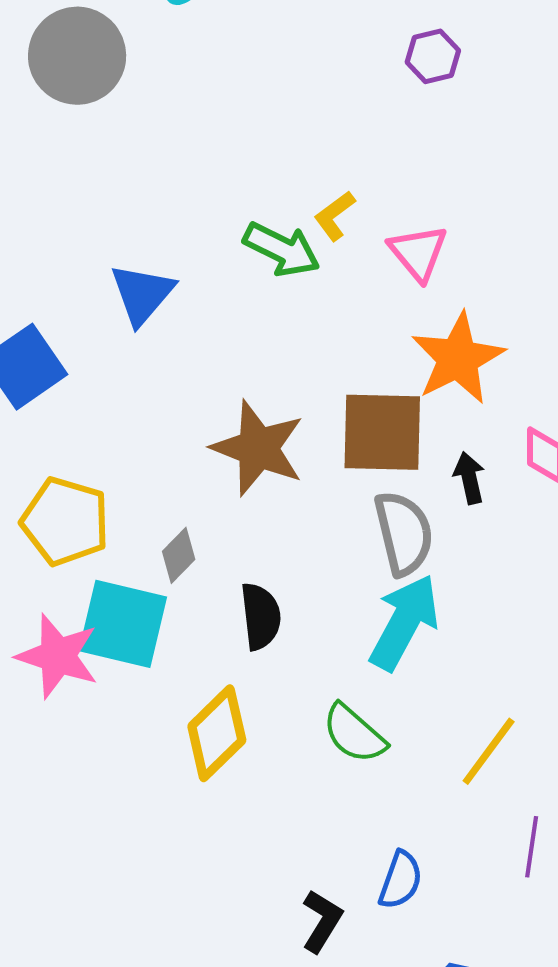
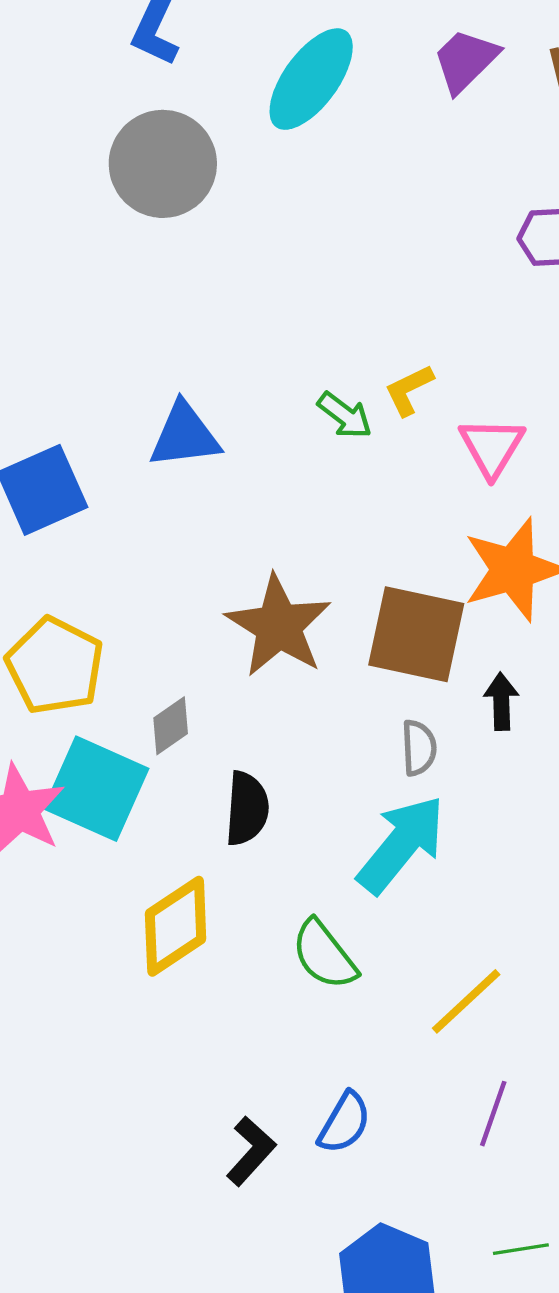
green arrow: (282, 249) -> (345, 415), size x0.7
blue triangle: (142, 294) -> (185, 435), turned 32
gray semicircle: (404, 533) -> (419, 748), size x0.6

